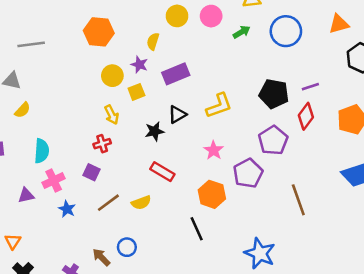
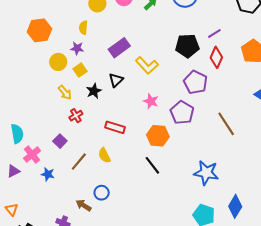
purple rectangle: (176, 74) -> (119, 48), moved
yellow L-shape: (219, 106) -> (147, 65), turned 80
black star: (155, 131) -> (94, 91), moved
red cross: (102, 144) -> (76, 116), moved
purple square: (91, 172) -> (60, 141), turned 32
yellow semicircle: (141, 203) -> (104, 155), turned 98

